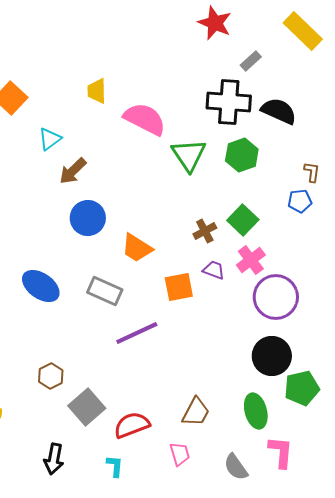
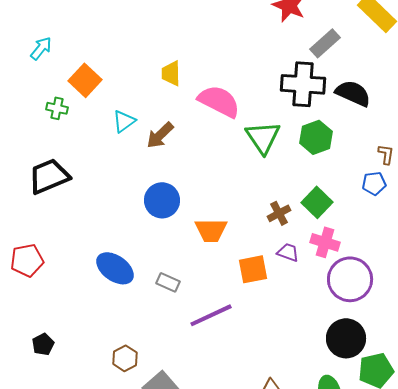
gray rectangle: (251, 61) -> (325, 43), size x1.4
brown arrow: (73, 171) -> (160, 135), moved
orange trapezoid: (137, 248) -> (211, 230), turned -32
pink cross: (251, 260) -> (325, 242), turned -36
gray rectangle: (105, 291) -> (168, 282), moved, size x0.7

